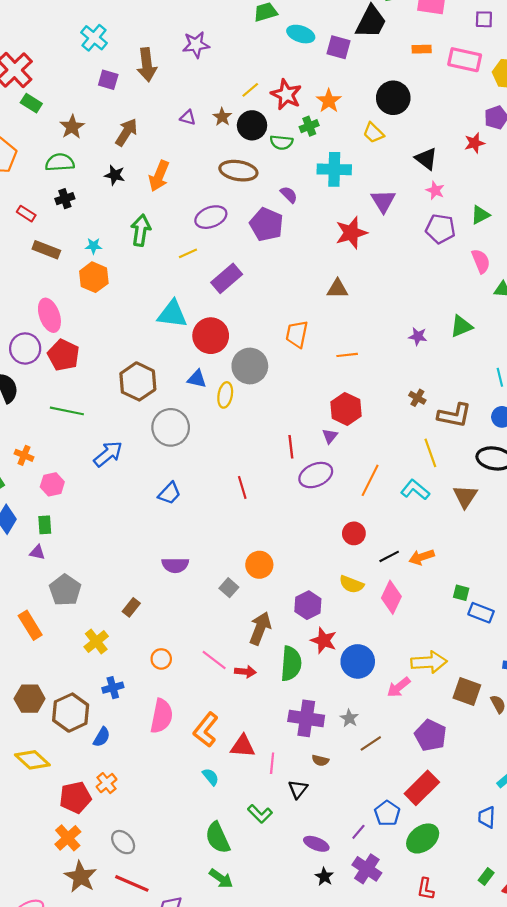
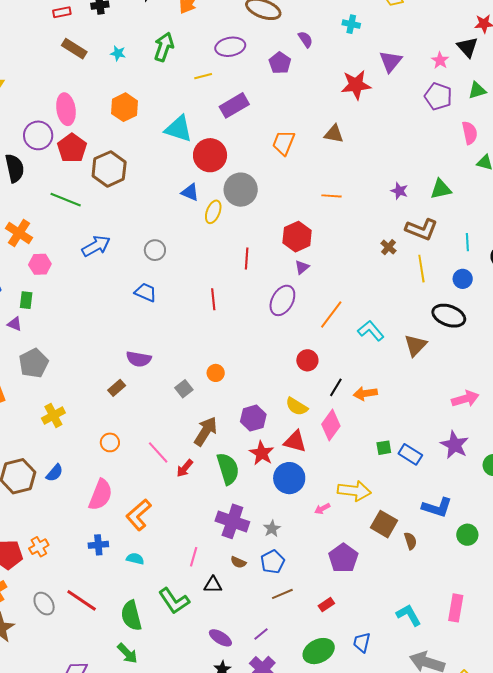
black triangle: (426, 159) -> (467, 47), moved
cyan cross: (334, 169) -> (351, 24), size x0.6
red rectangle: (26, 214) -> (62, 12), turned -54
purple pentagon: (266, 224) -> (280, 63), size x0.7
orange hexagon: (94, 277) -> (124, 107), moved
orange trapezoid: (297, 334) -> (284, 143), moved
brown hexagon: (138, 381) -> (109, 169), moved
red hexagon: (346, 409) -> (297, 237), moved
brown L-shape: (454, 415) -> (422, 229), moved
gray circle: (171, 427) -> (155, 250), moved, size x0.6
red line: (291, 447) -> (247, 259), moved
yellow line: (430, 453) -> (421, 269), moved
orange cross: (24, 455) -> (19, 233), size x1.5
purple ellipse: (316, 475) -> (282, 300), turned -48
blue trapezoid: (169, 493) -> (146, 292), turned -120
black line: (389, 556) -> (336, 387), turned -42
orange circle: (259, 565) -> (216, 373), size x0.7
green square: (461, 593) -> (384, 448), moved, turned -35
brown rectangle: (131, 607) -> (117, 388), moved
green semicircle: (291, 664) -> (228, 469), turned -32
red arrow: (245, 672) -> (185, 468), turned 114
pink arrow: (399, 687) -> (322, 509), size x0.7
blue cross: (113, 688) -> (98, 545), moved
blue semicircle: (102, 737) -> (55, 473), moved
brown line: (371, 743) -> (282, 594), moved
red triangle: (243, 746) -> (295, 441), moved
cyan semicircle: (211, 777) -> (135, 559), turned -48
red rectangle: (422, 788) -> (326, 605), size x0.5
black triangle: (298, 789) -> (213, 585), turned 42
blue pentagon: (387, 813) -> (273, 562), moved
green L-shape: (260, 814) -> (174, 601), size x1.4
blue trapezoid: (487, 817) -> (362, 642), moved
red line: (132, 883) -> (82, 600), moved

